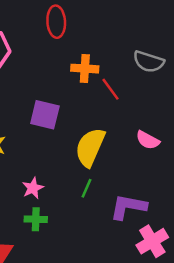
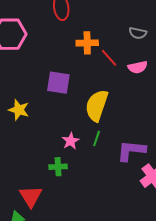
gray semicircle: (149, 62) -> (138, 33), size x0.7
pink semicircle: (148, 140) -> (138, 67), moved, turned -36
pink star: (33, 188) -> (71, 141), moved

